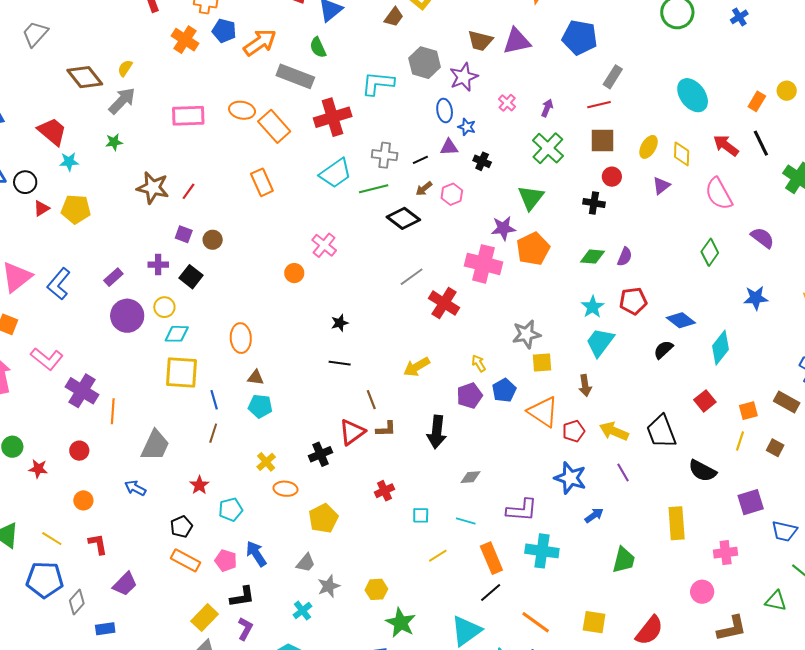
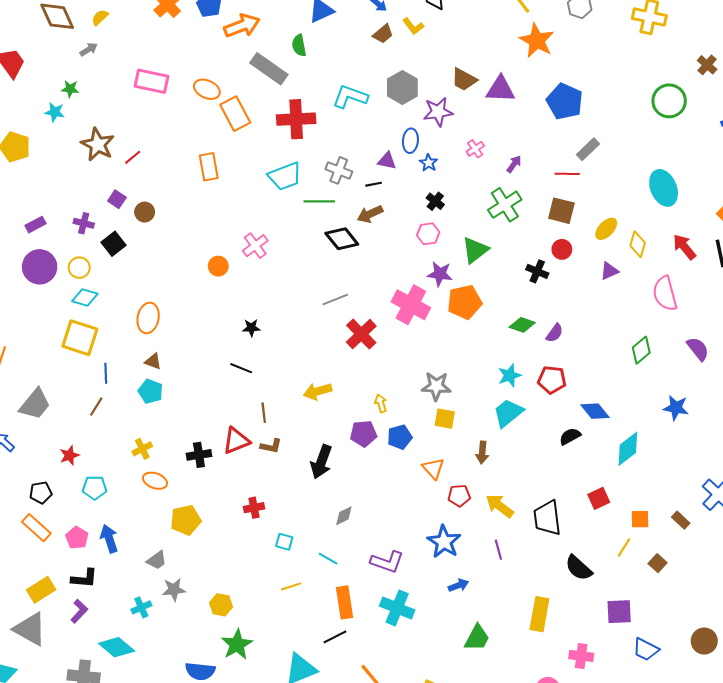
gray arrow: (122, 101) -> (89, 49), size x0.6
purple triangle: (449, 147) -> (387, 161), moved
cyan star: (69, 162) -> (55, 112), moved
brown arrow: (424, 189) -> (370, 214), size x1.4
pink hexagon: (452, 194) -> (428, 234), moved
brown rectangle: (787, 402) -> (681, 520), size x0.7
orange triangle: (543, 412) -> (433, 468), size x0.7
gray diamond: (470, 477) -> (344, 516), turned -35

